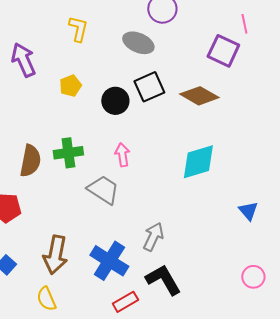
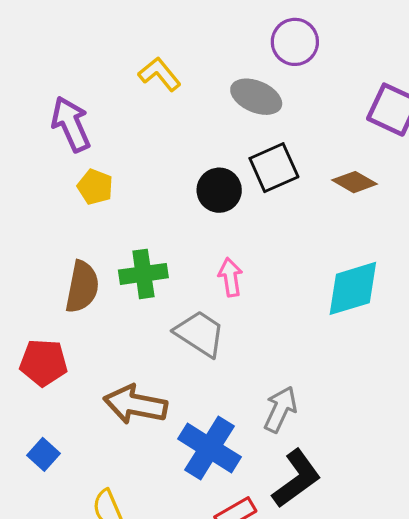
yellow L-shape: (78, 29) -> (160, 74), turned -52
yellow pentagon: (70, 86) -> (95, 187), moved, turned -30
brown diamond: (199, 96) -> (355, 182), size x0.7
brown arrow: (55, 255) -> (135, 404), moved, turned 90
black L-shape: (163, 280) -> (296, 479), turned 84

